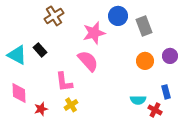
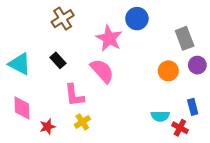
gray rectangle: (144, 26) -> (185, 38), moved
pink star: (94, 33) -> (109, 38), turned -30
black rectangle: (40, 50) -> (58, 60), moved

